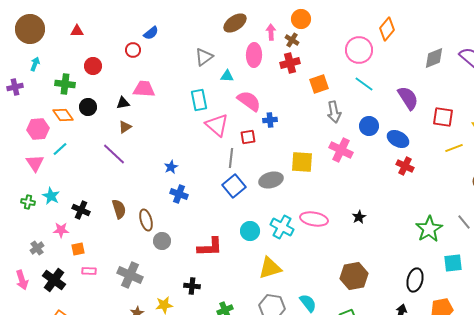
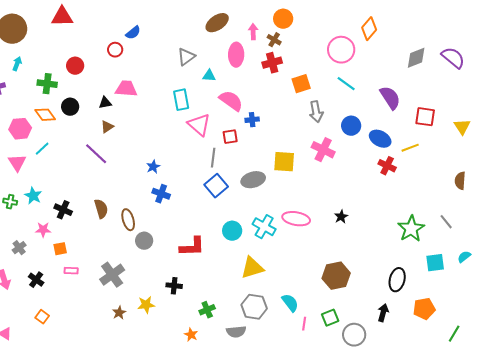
red triangle: (77, 31) -> (62, 17), moved, size x1.6
yellow line: (454, 148) -> (410, 148), moved
gray cross: (130, 275) -> (112, 275), turned 30
black cross: (54, 280) -> (36, 280), size x0.7

